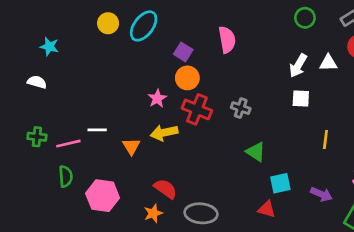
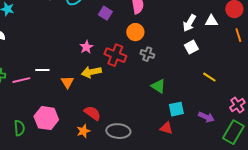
orange circle: (187, 78) -> (135, 32), moved
white square: (301, 98) -> (191, 47), turned -32
yellow line: (325, 139) -> (209, 77), turned -64
green semicircle: (66, 176) -> (19, 128), moved

